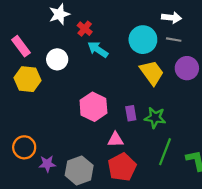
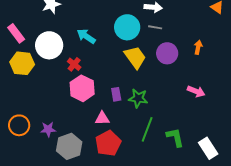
red cross: (85, 29) -> (74, 64), moved
white circle: (57, 59) -> (49, 45), size x1.4
purple star: (47, 164) -> (48, 129), moved

